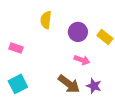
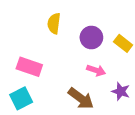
pink rectangle: (16, 48) -> (29, 67), moved, size x1.5
purple star: (94, 86) -> (121, 91), moved

